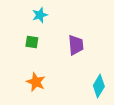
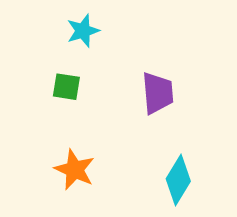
cyan diamond: (99, 86) -> (178, 180), moved

